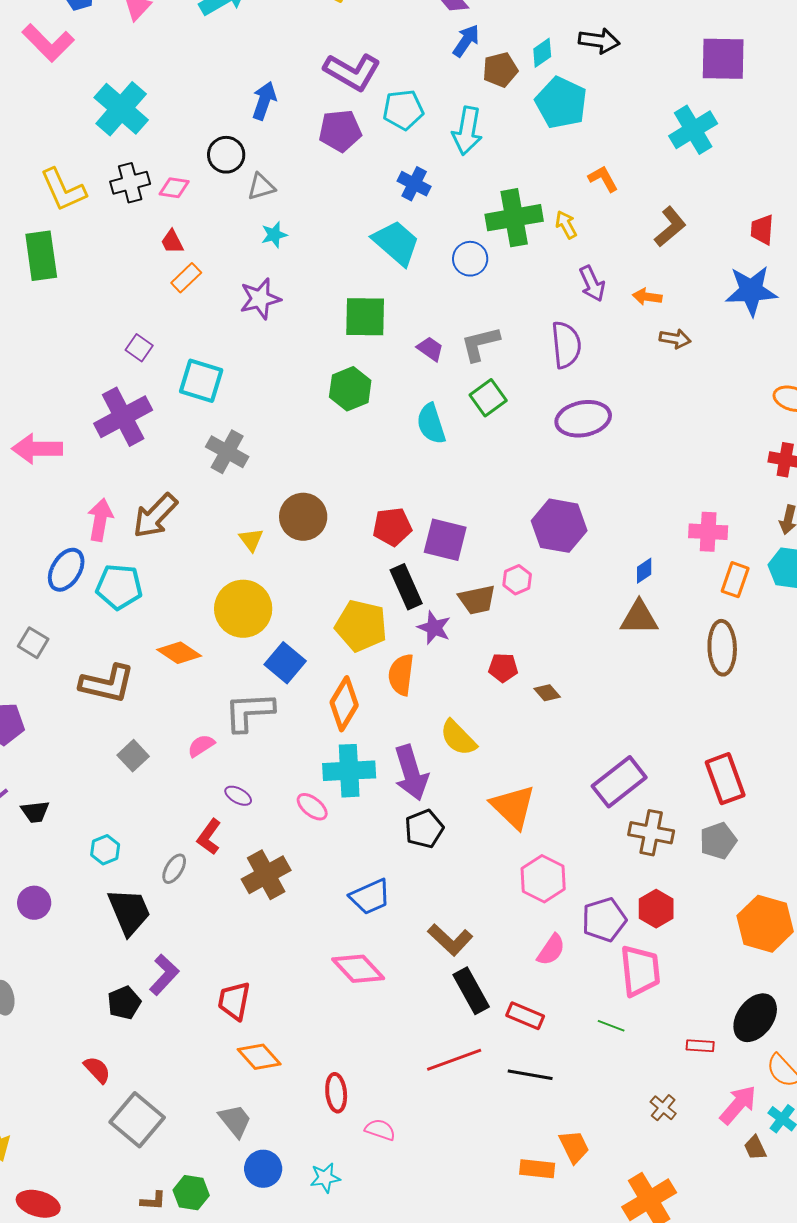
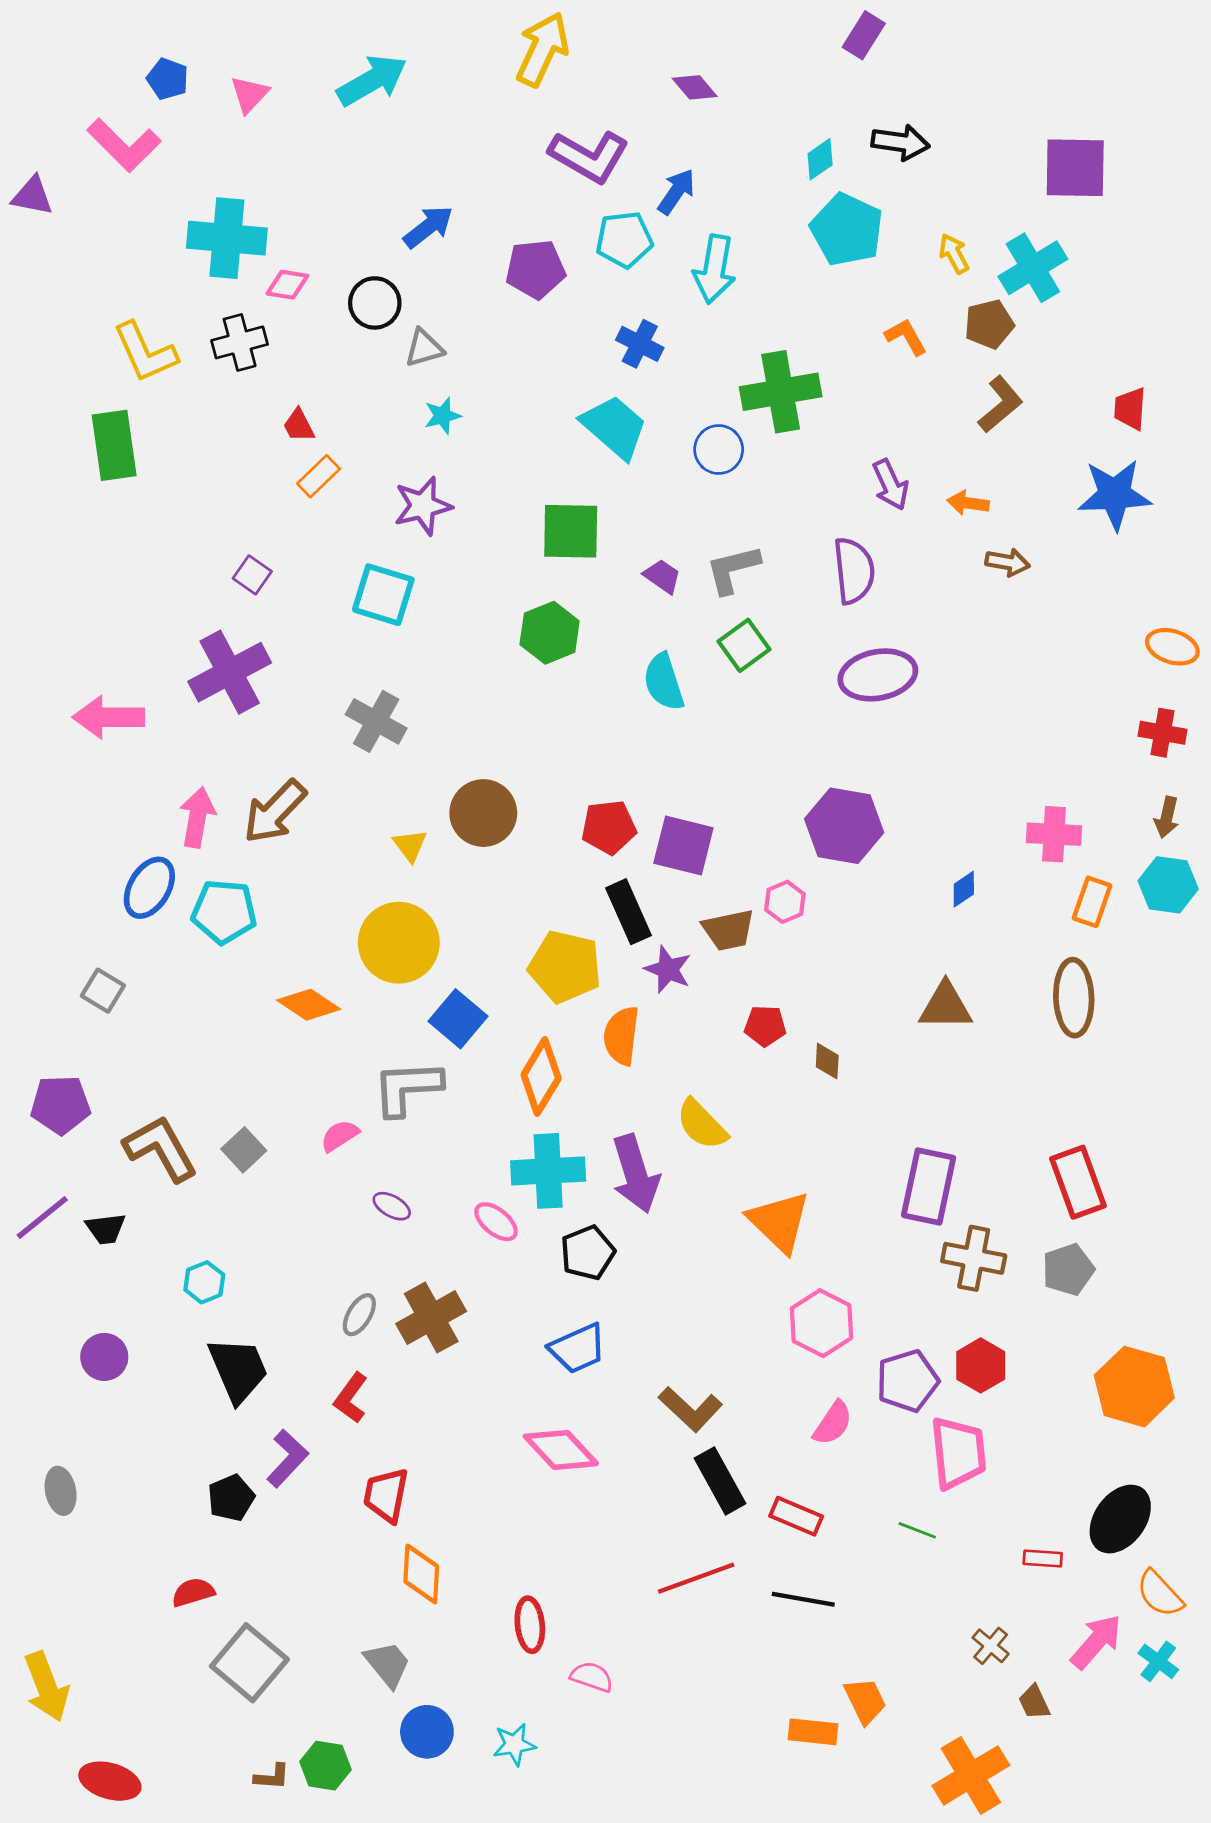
blue arrow: (466, 41) -> (676, 192), moved
brown pentagon: (500, 70) -> (989, 324), moved
purple L-shape: (352, 72) -> (589, 156), moved
blue arrow: (264, 101) -> (428, 227), turned 33
cyan cross: (121, 109) -> (227, 238), turned -36
pink diamond: (174, 188) -> (287, 285), moved
yellow arrow: (566, 225) -> (954, 254), moved
cyan square: (201, 381) -> (383, 595), moved
brown triangle: (639, 618) -> (946, 1006), moved
brown L-shape: (107, 684) -> (161, 1148), moved, turned -132
brown diamond: (547, 693) -> (827, 1061), turned 44
purple rectangle: (619, 782) -> (929, 1186), turned -40
black pentagon: (424, 829) -> (588, 1253), moved
red L-shape: (209, 837) -> (351, 1398), moved
gray ellipse: (174, 869) -> (359, 1315), moved
orange diamond: (259, 1057) -> (421, 1574), turned 45
red semicircle: (97, 1070) -> (193, 1592), turned -64
brown trapezoid: (755, 1148) -> (1034, 1702), moved

